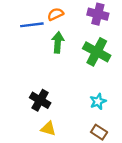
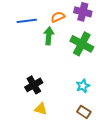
orange semicircle: (55, 14) -> (58, 17), moved
black cross: (40, 100) -> (34, 85), turned 30

